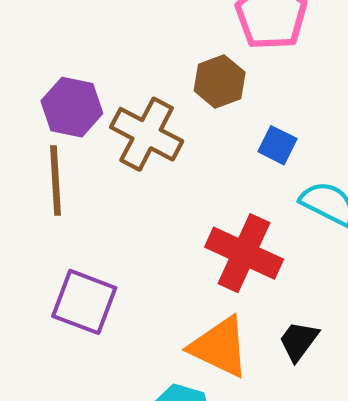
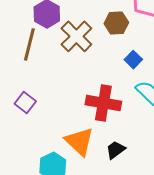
red cross: (244, 253) -> (103, 103), turned -32
purple square: (84, 302) -> (25, 103), size x0.7

